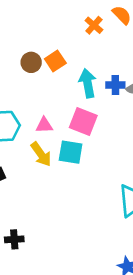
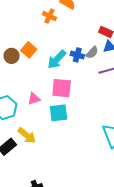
cyan arrow: (88, 83) -> (57, 59), turned -110
blue cross: (115, 85) -> (77, 55), turned 32
yellow arrow: (41, 154) -> (27, 135), moved

